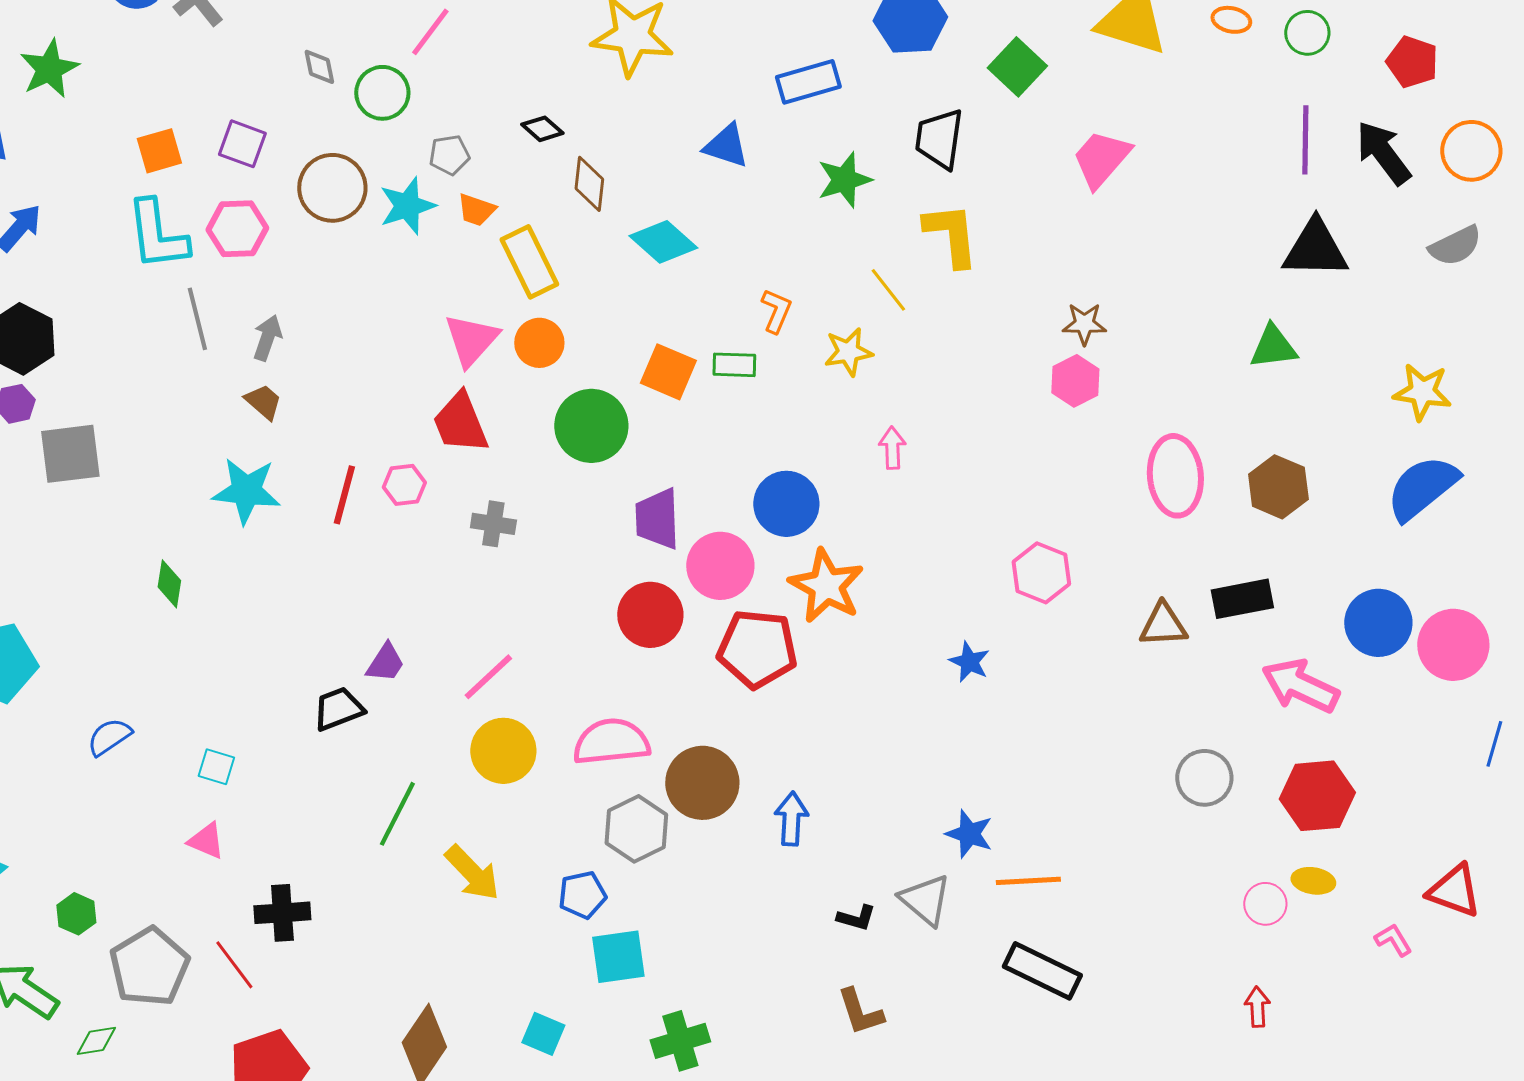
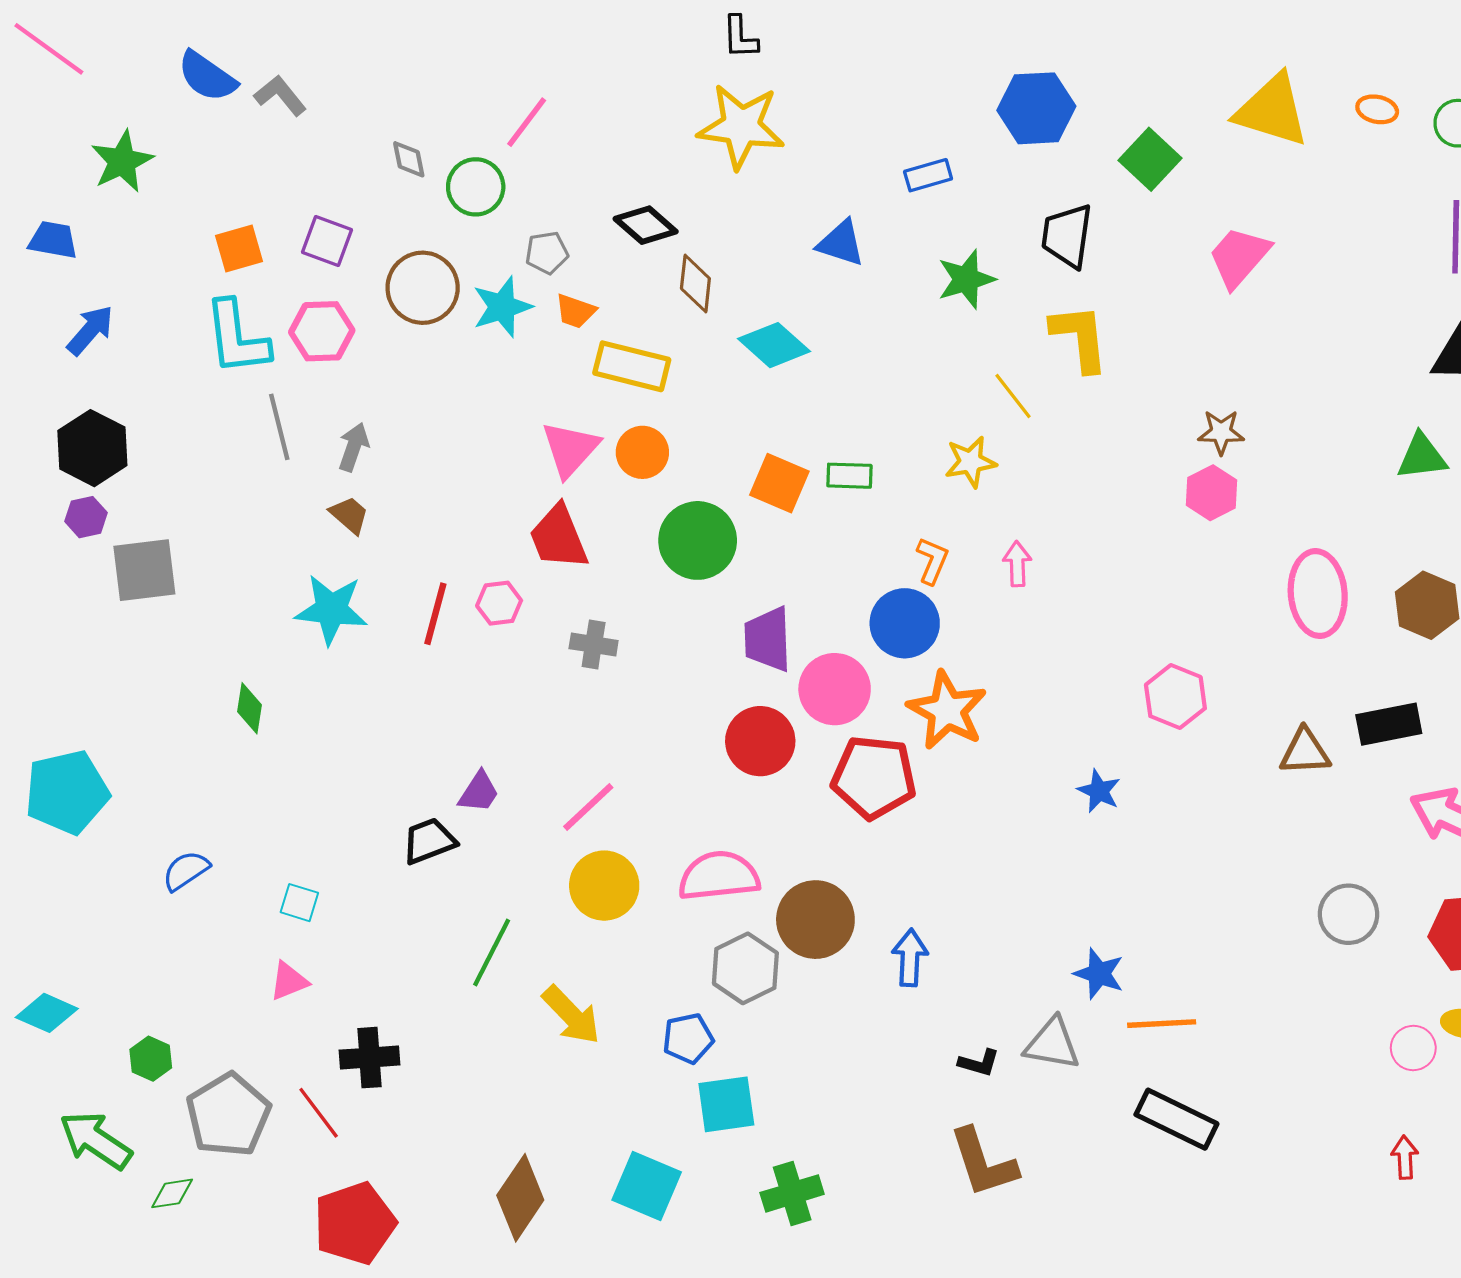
blue rectangle: (808, 82) -> (928, 175), size x0.7
black diamond: (542, 129) -> (646, 225), size x1.4
yellow rectangle: (529, 262) -> (632, 366), turned -50
orange L-shape: (776, 311) -> (932, 561), moved
pink triangle: (206, 841) -> (289, 981), turned -45
gray triangle: (925, 900) -> (1052, 1044), turned -30
brown L-shape: (860, 1012) -> (983, 1163), size x1.4
cyan square: (543, 1034) -> (647, 1186), size x1.5

